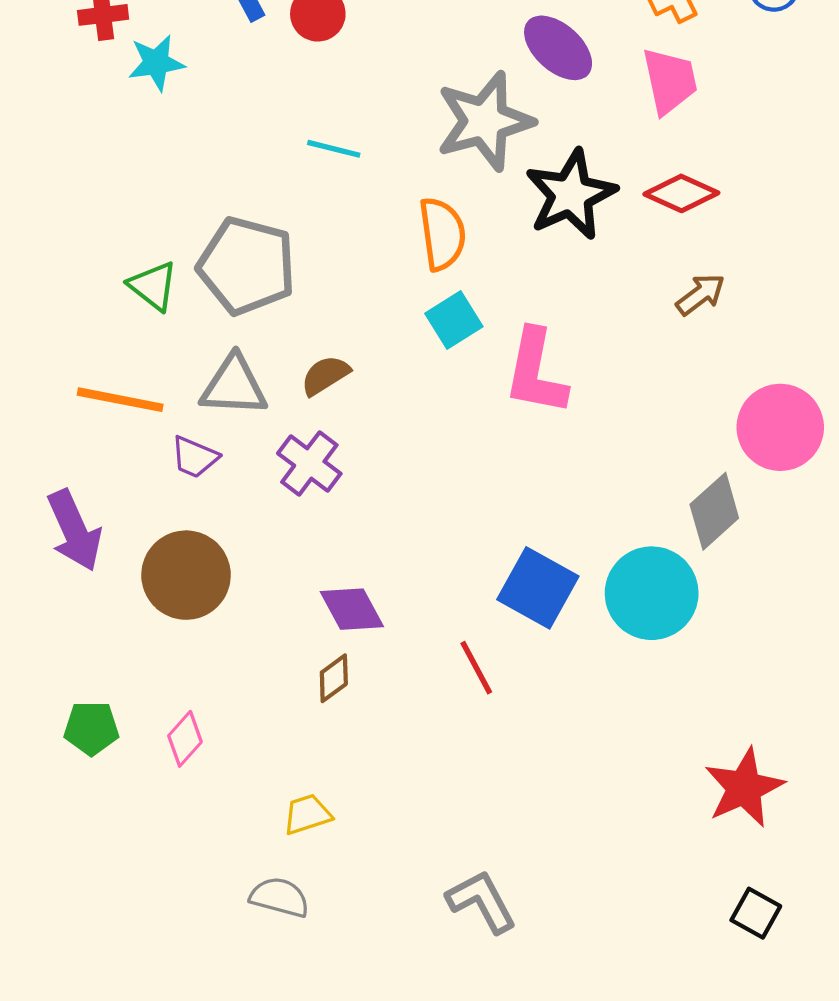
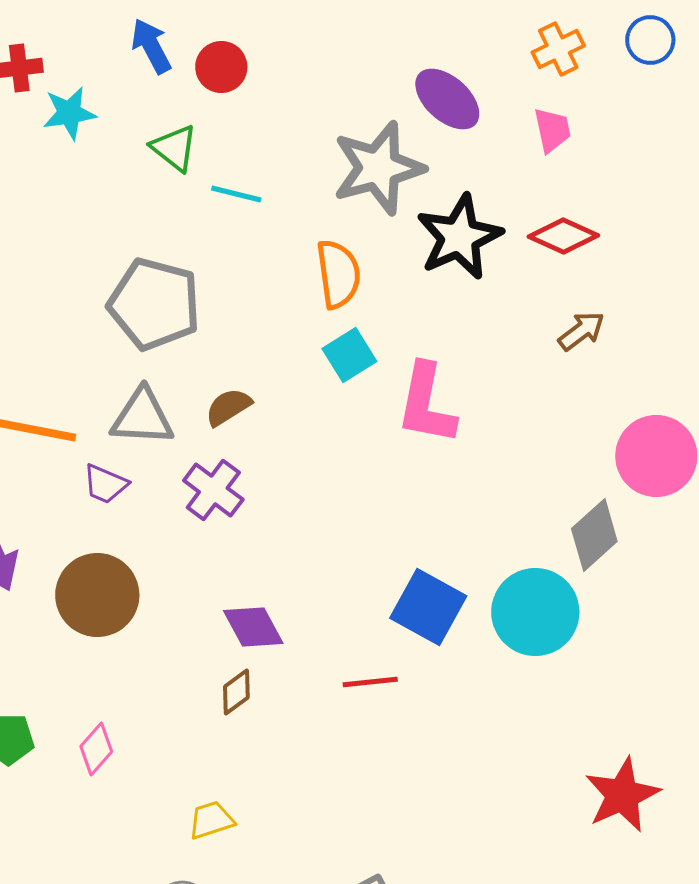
pink trapezoid: (670, 81) -> (552, 130), size x0.7
green triangle: (153, 286) -> (174, 148), moved
red line: (476, 668) -> (370, 682), turned -68

